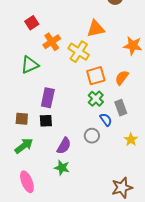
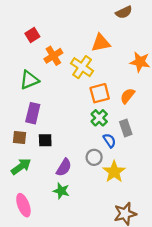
purple rectangle: (48, 98) -> (33, 113), moved
yellow star: (131, 140) -> (114, 172), moved, size x1.5

